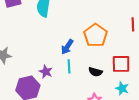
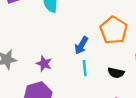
purple star: (46, 72) -> (44, 64), moved

